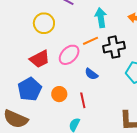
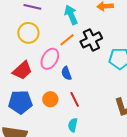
yellow circle: (44, 23) -> (28, 33), moved
blue semicircle: (91, 74) -> (66, 73), moved, turned 48
blue pentagon: (30, 89) -> (20, 102), turned -30

